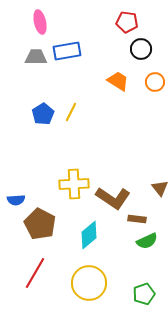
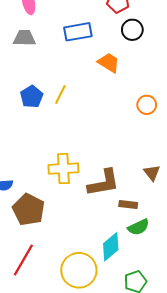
blue rectangle: (67, 51) -> (78, 32), moved
orange circle: (155, 82) -> (147, 105), moved
brown L-shape: (113, 198) -> (104, 183), turned -44
cyan diamond: (89, 235) -> (111, 247), moved

